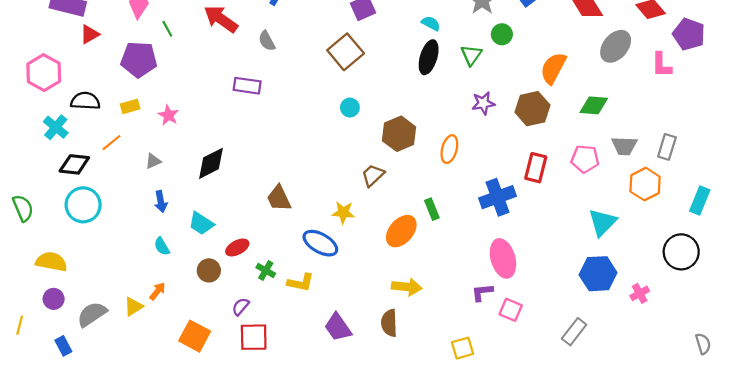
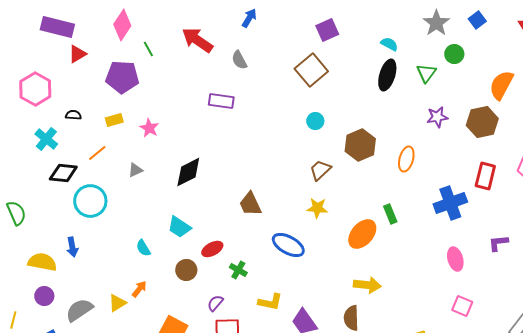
black semicircle: (85, 101) -> (73, 115), size x0.6
brown trapezoid: (373, 175) -> (320, 170), moved
blue arrow: (161, 202) -> (72, 247), moved
cyan circle: (83, 205) -> (90, 201), moved
yellow star: (343, 212) -> (317, 208), moved
pink ellipse: (503, 258) -> (455, 259), size x0.7
yellow L-shape: (301, 282) -> (270, 302), moved
purple L-shape: (482, 292) -> (498, 243), moved

